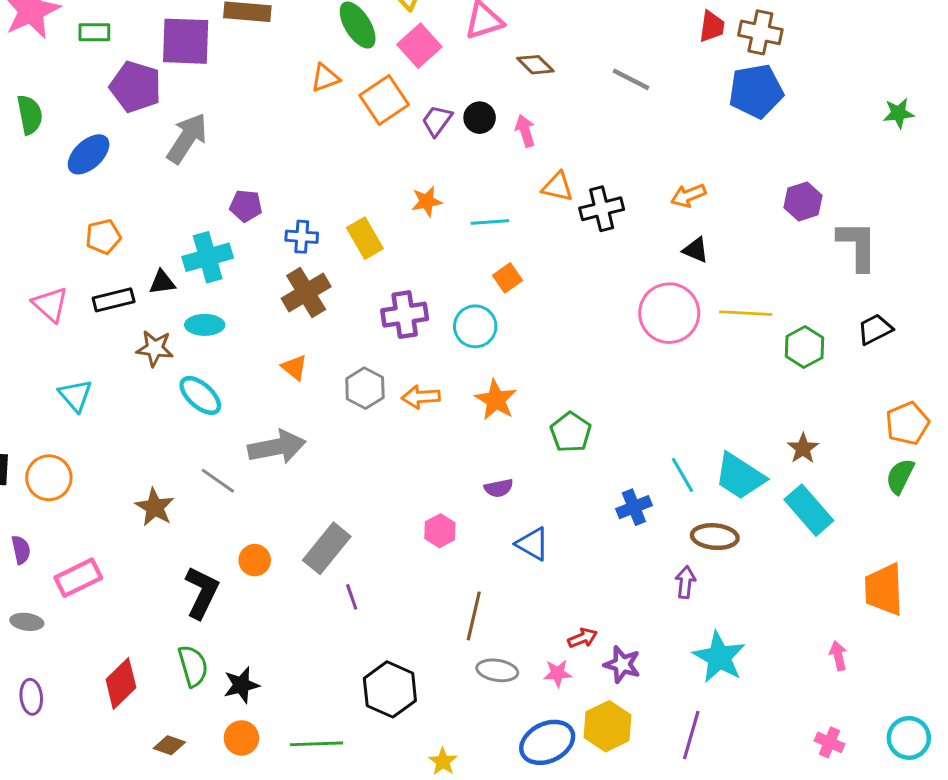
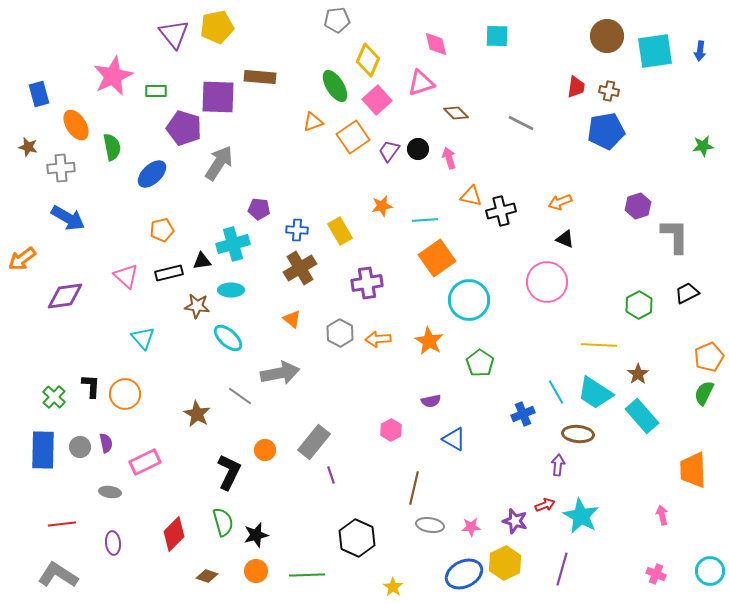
brown cross: (760, 32) -> (609, 91), size x0.7
orange square: (508, 278) -> (437, 258), size x1.8
yellow line: (746, 313) -> (599, 345), moved
cyan circle: (475, 326) -> (469, 300), moved, size x1.4
red arrow: (582, 638) -> (545, 505), moved

